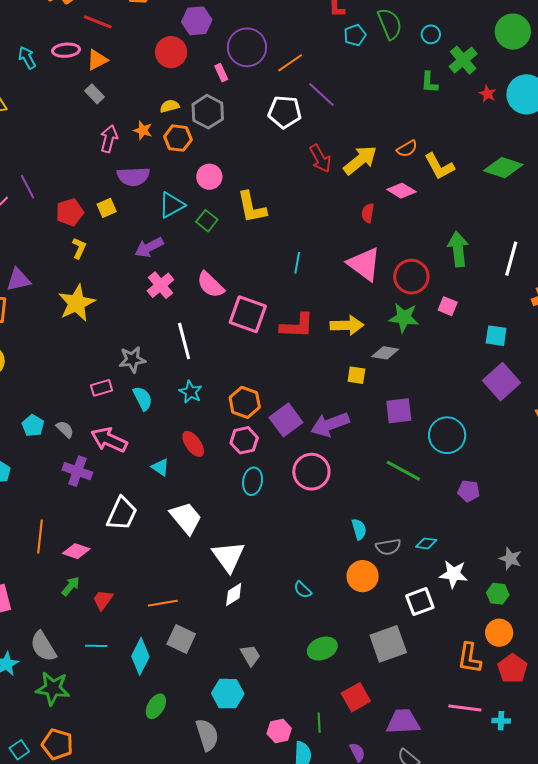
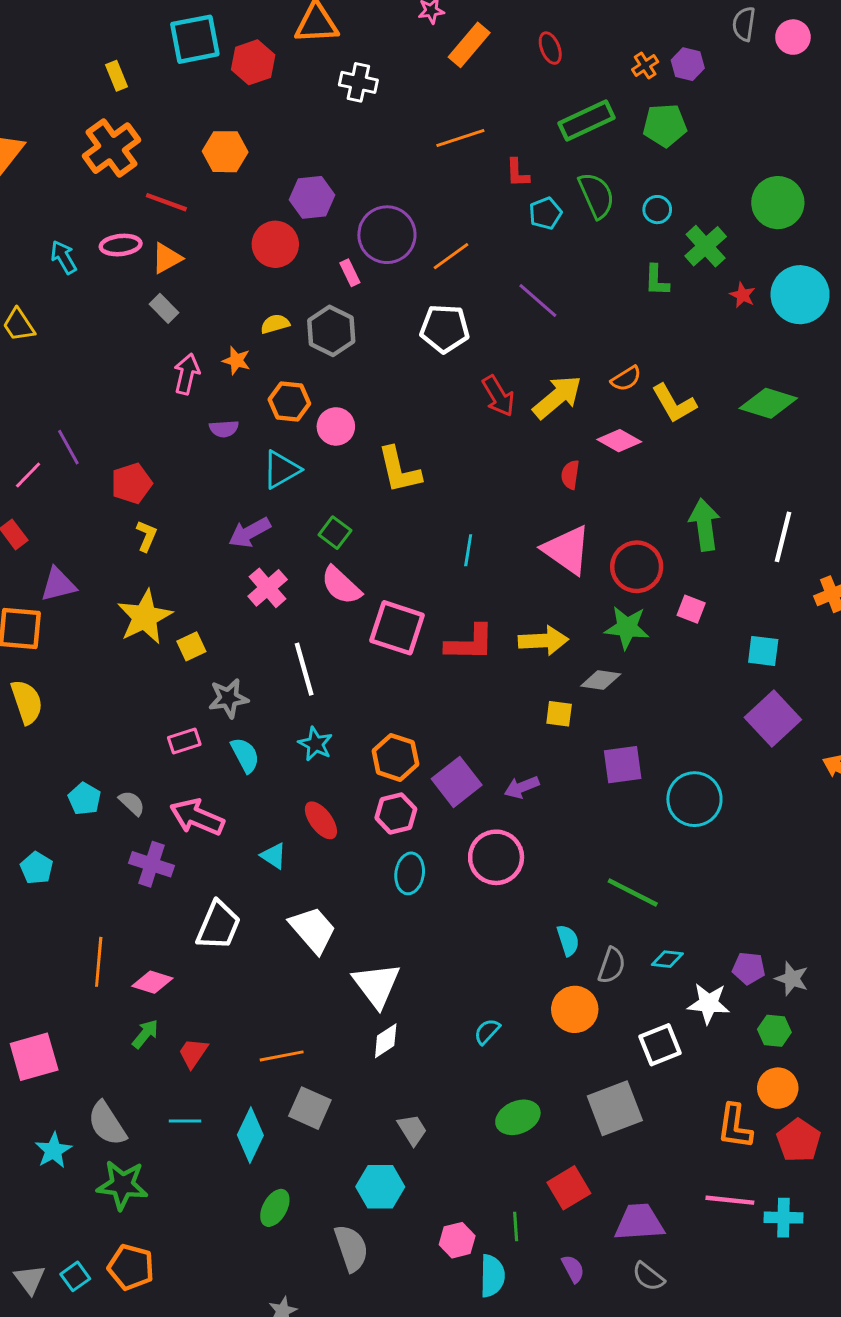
purple line: (321, 95) -> (538, 300), moved
orange hexagon: (178, 138) -> (289, 401), moved
purple semicircle: (133, 176) -> (224, 429), size x0.6
yellow square: (107, 208) -> (191, 646), moved
green square: (207, 221) -> (335, 533), moved
purple arrow: (330, 424) -> (522, 787), size x0.6
green line: (403, 471) -> (633, 893), moved
purple pentagon: (469, 491) -> (749, 968), moved
gray semicircle: (388, 547) -> (612, 965), turned -60
cyan semicircle: (303, 590) -> (487, 1031), turned 90
cyan cross: (501, 721) -> (783, 1218), size x1.4

